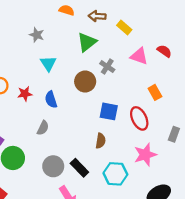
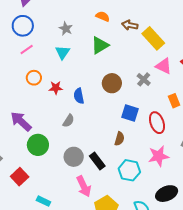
yellow rectangle: (124, 27) -> (153, 38), size x1.6
gray star: (37, 35) -> (66, 29), moved
green triangle: (87, 42) -> (100, 45), moved
cyan triangle: (48, 63) -> (63, 52), moved
gray cross: (107, 67) -> (144, 79), moved

